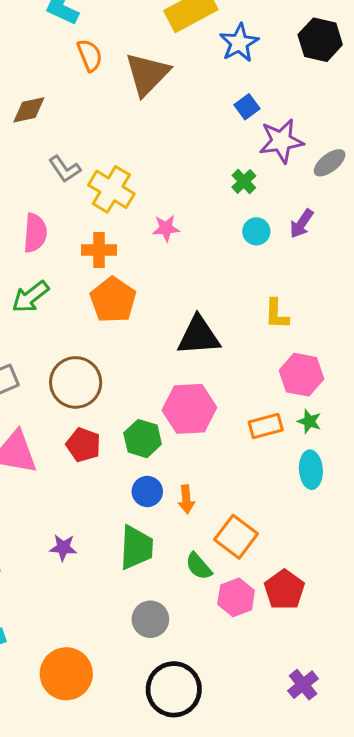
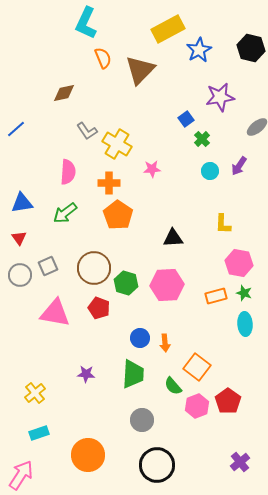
blue square: (247, 107) -> (186, 119), moved
purple star: (281, 141) -> (220, 97), moved
black triangle: (199, 336) -> (173, 238), size x0.7
green hexagon: (143, 439) -> (126, 283), moved

